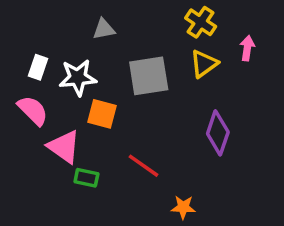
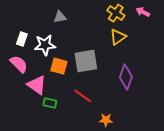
pink arrow: (247, 48) -> (143, 12), moved, turned -72
gray square: (149, 76) -> (86, 61), moved

